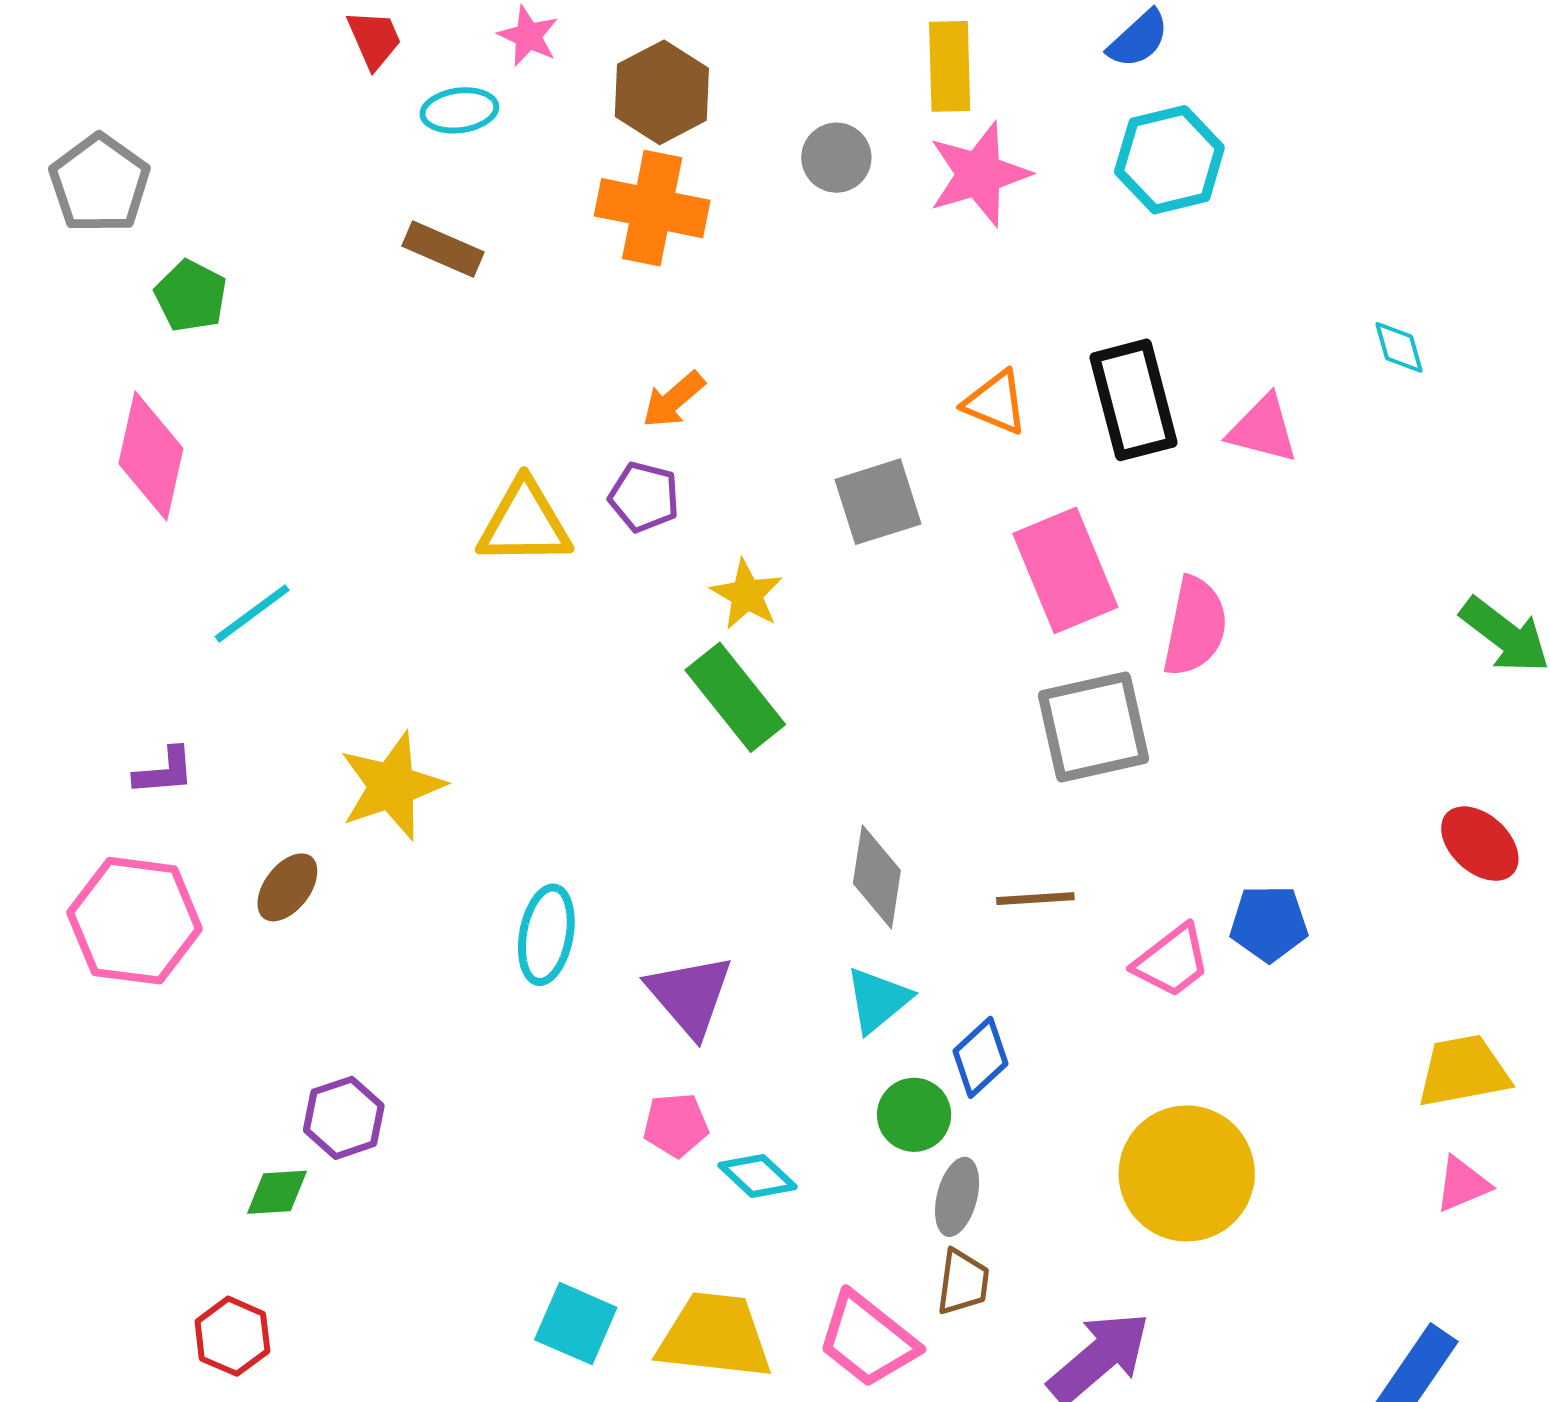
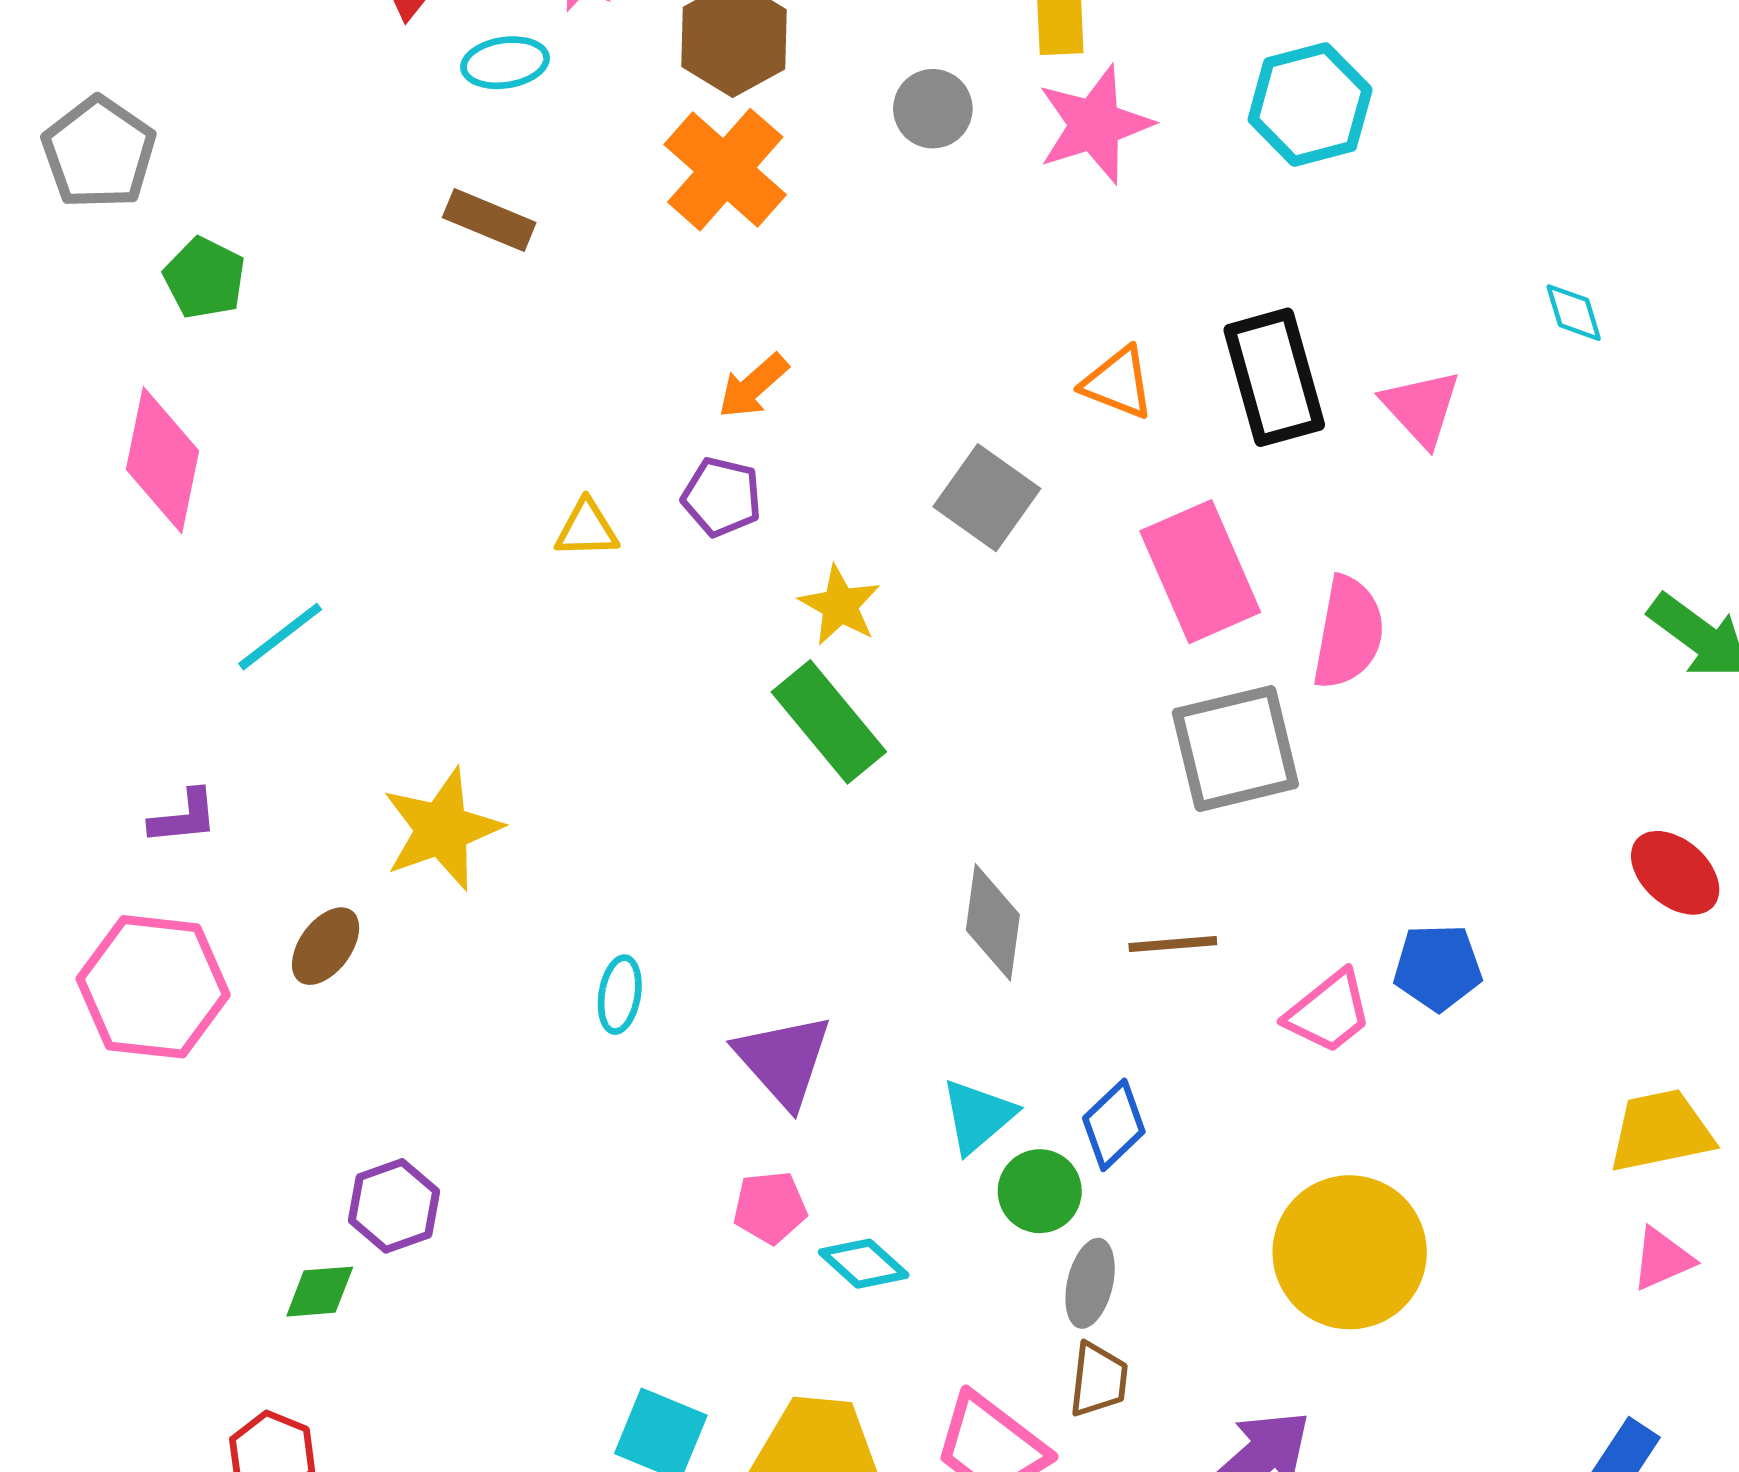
orange cross: (652, 208) -> (725, 170), turned 31
pink triangle: (1263, 429) -> (1421, 408), turned 34
gray square: (878, 502) -> (987, 498), turned -36
yellow triangle: (524, 523) -> (587, 529), size x0.6
cyan ellipse: (546, 935) -> (620, 995), size x0.7
cyan triangle: (878, 1000) -> (978, 1116), moved

